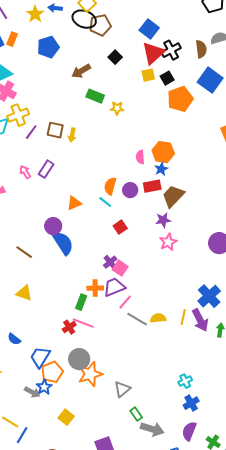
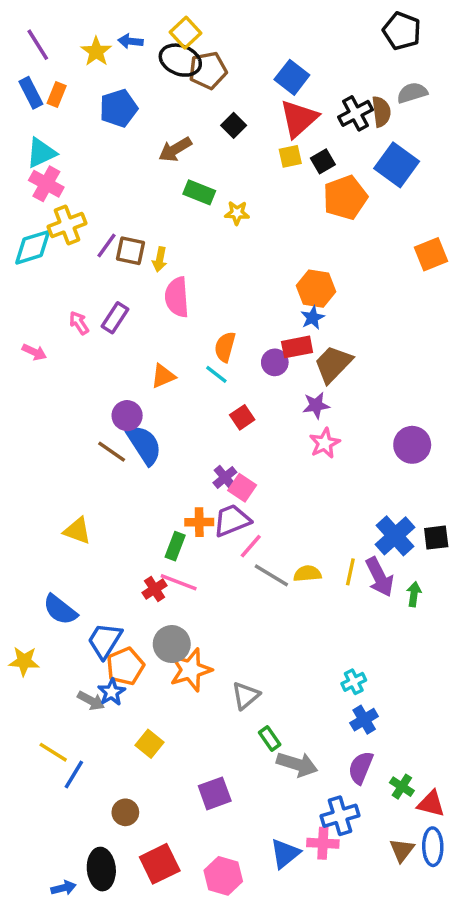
black cross: (171, 50) -> (355, 113), moved
purple line: (31, 132) -> (106, 246), moved
pink semicircle: (140, 157) -> (177, 297), moved, size x1.6
purple circle: (130, 190) -> (275, 362), moved
brown line: (24, 252) -> (112, 452), moved
blue semicircle: (14, 339) -> (60, 610), size x1.5

